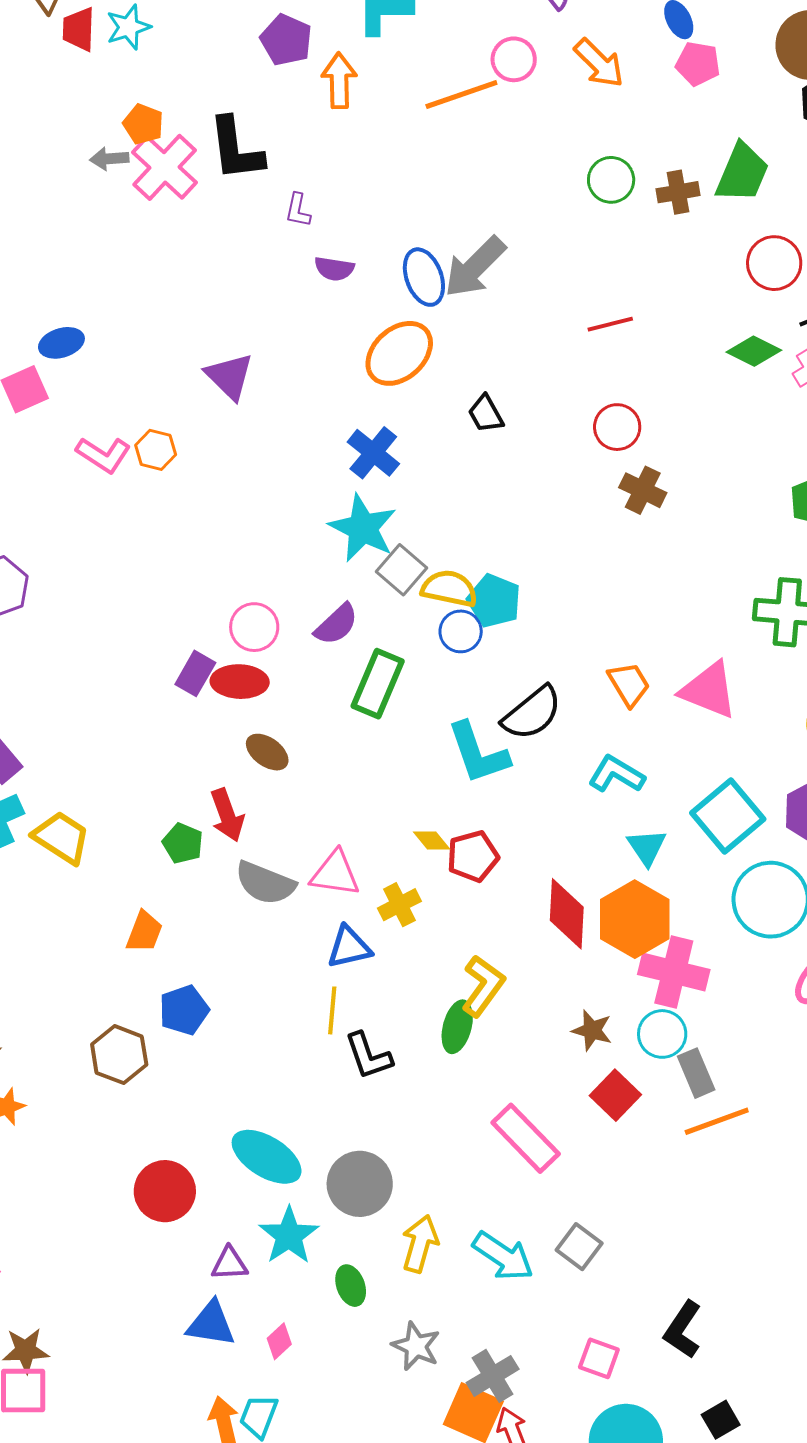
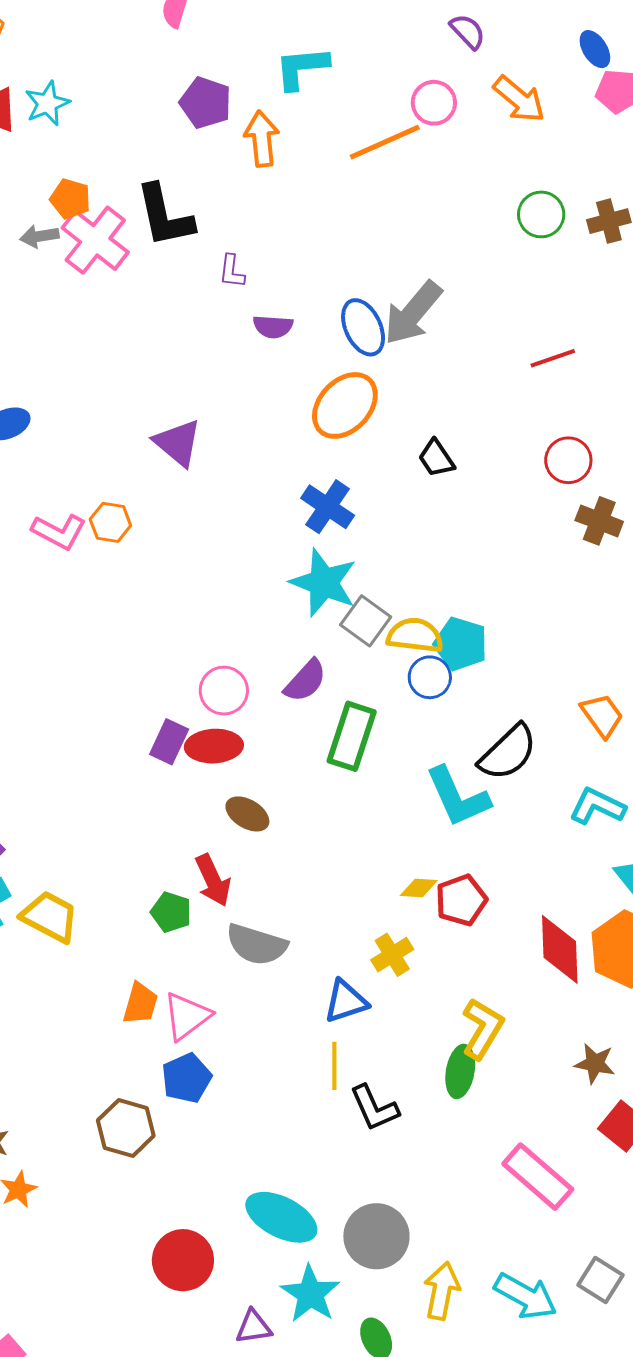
yellow diamond: (432, 840) -> (419, 888), turned -42
pink triangle: (335, 874) -> (187, 1016), moved, turned -40

